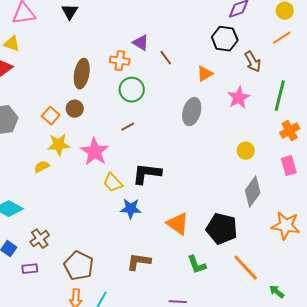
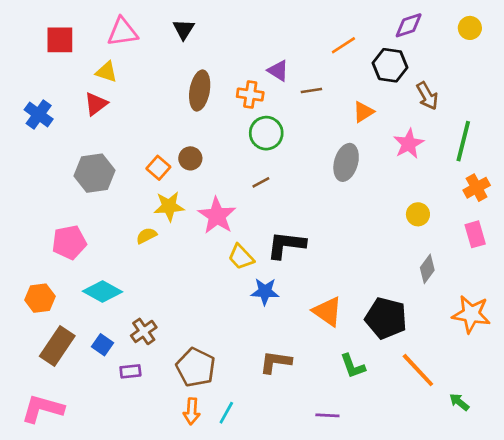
orange line: (282, 38) -> (343, 45), moved
brown line: (166, 58) -> (311, 91), turned -63
brown ellipse: (82, 74) -> (200, 91), moved
gray diamond: (253, 192) -> (427, 269), size x0.7

